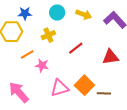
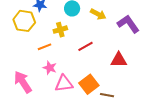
orange line: (27, 55) -> (44, 47), moved
pink star: (42, 65) -> (50, 68), moved

